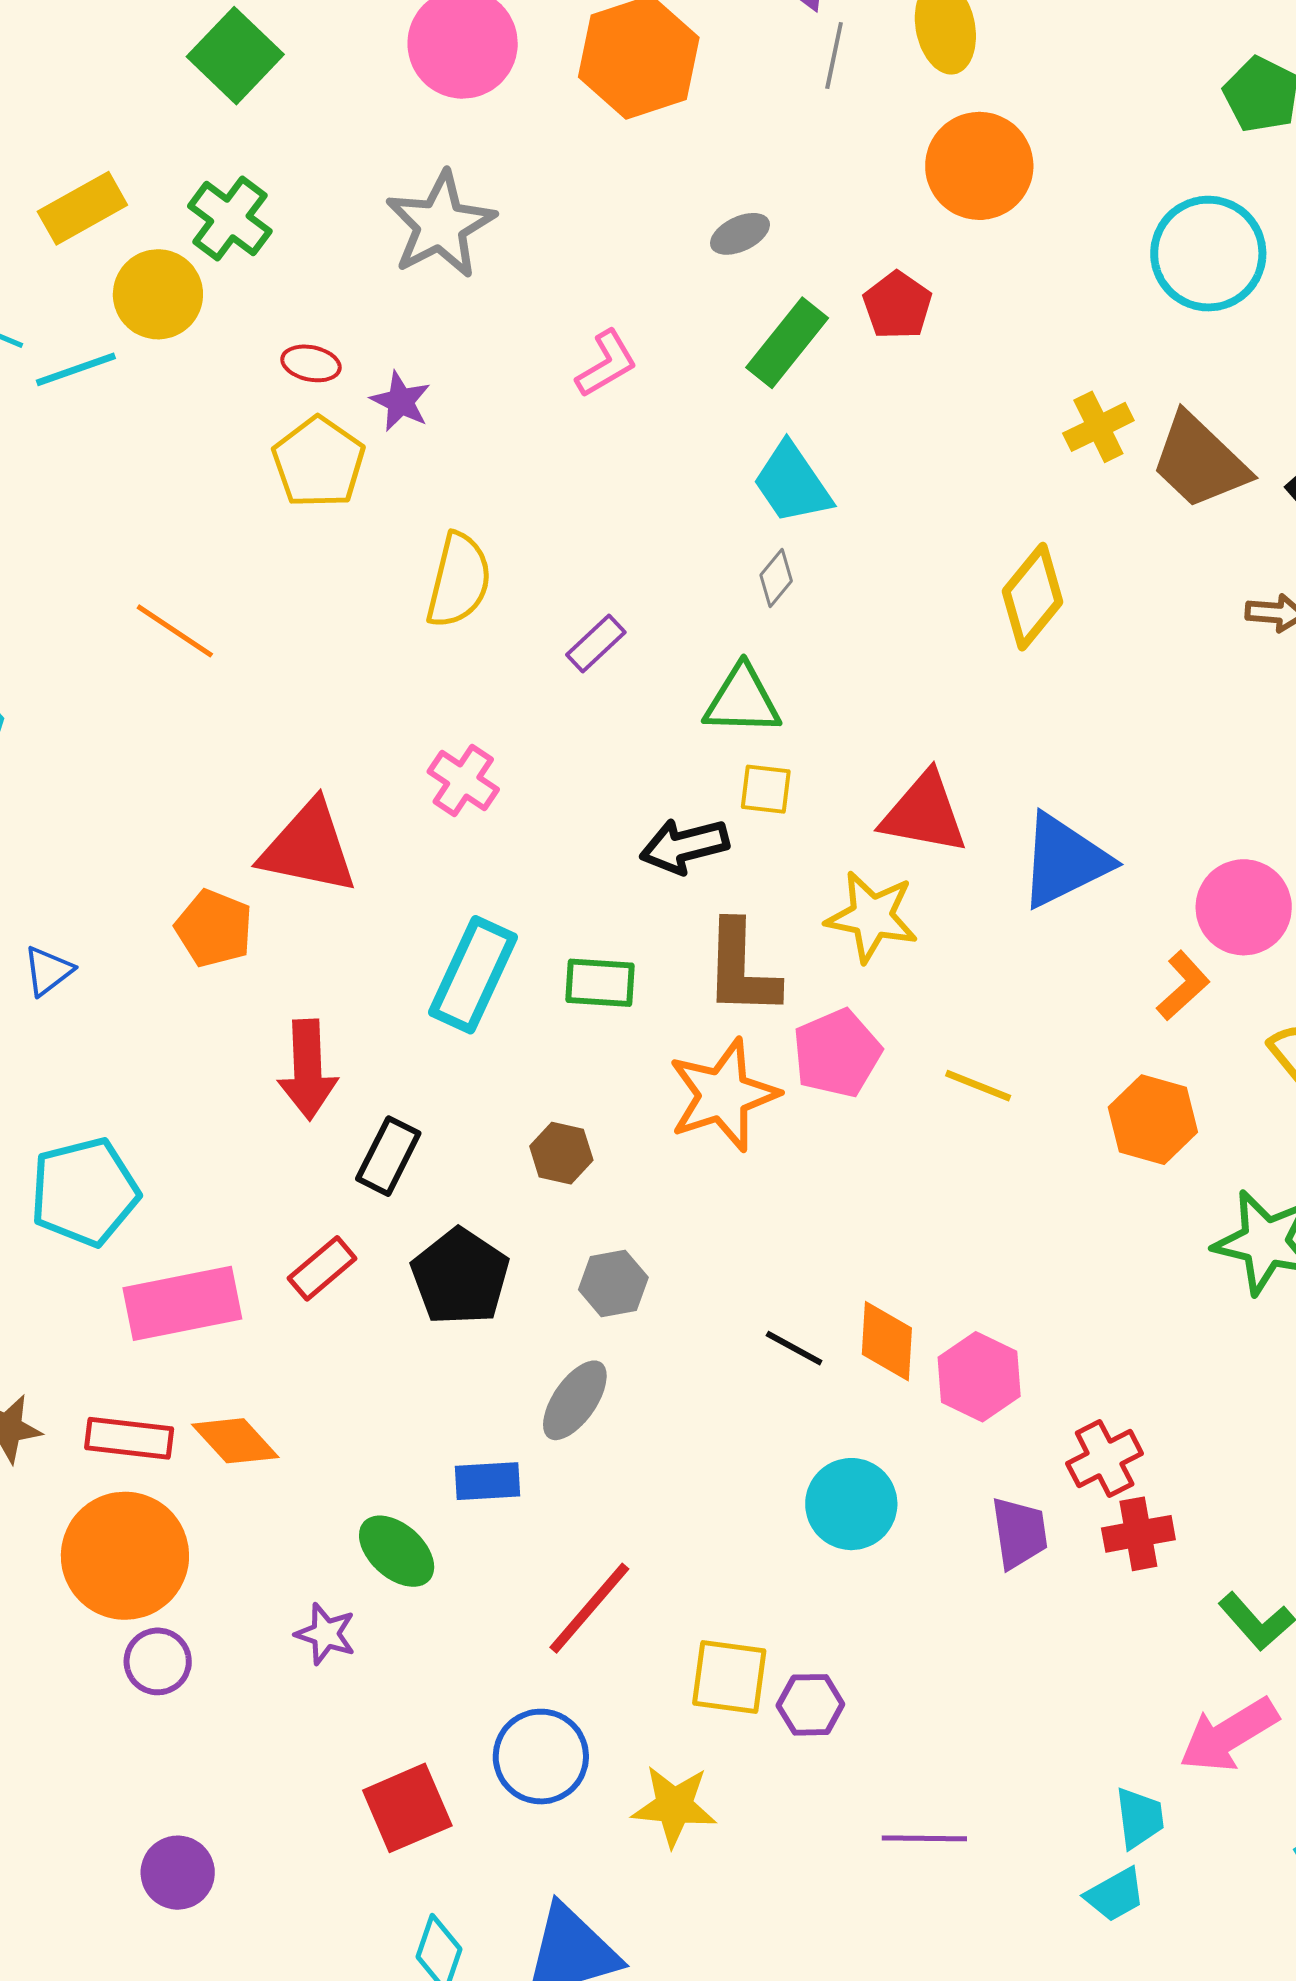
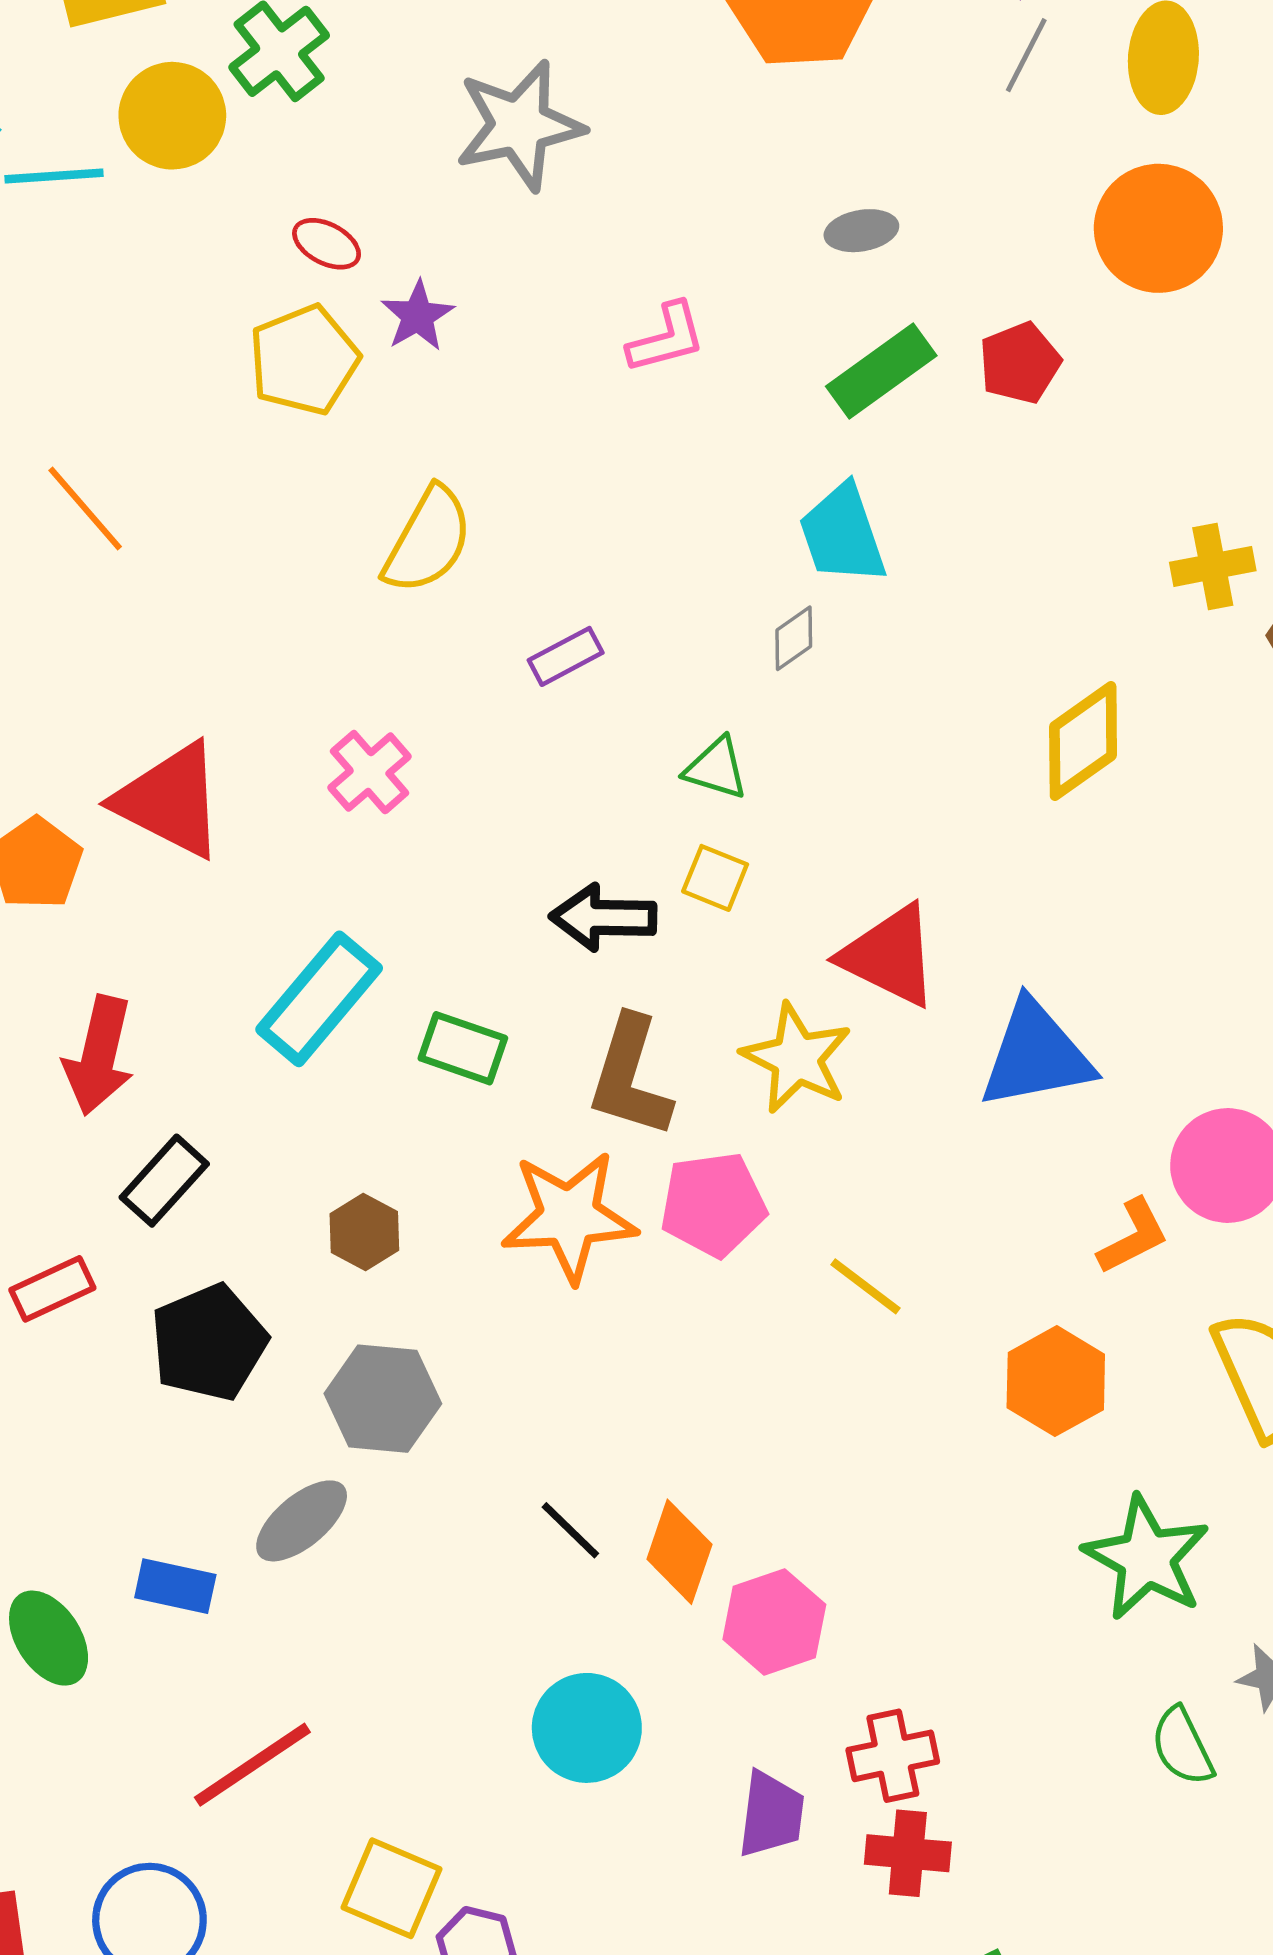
green triangle: (742, 700) -> (716, 768), size x0.7
gray hexagon: (613, 1283) -> (383, 1399), size x1.4

